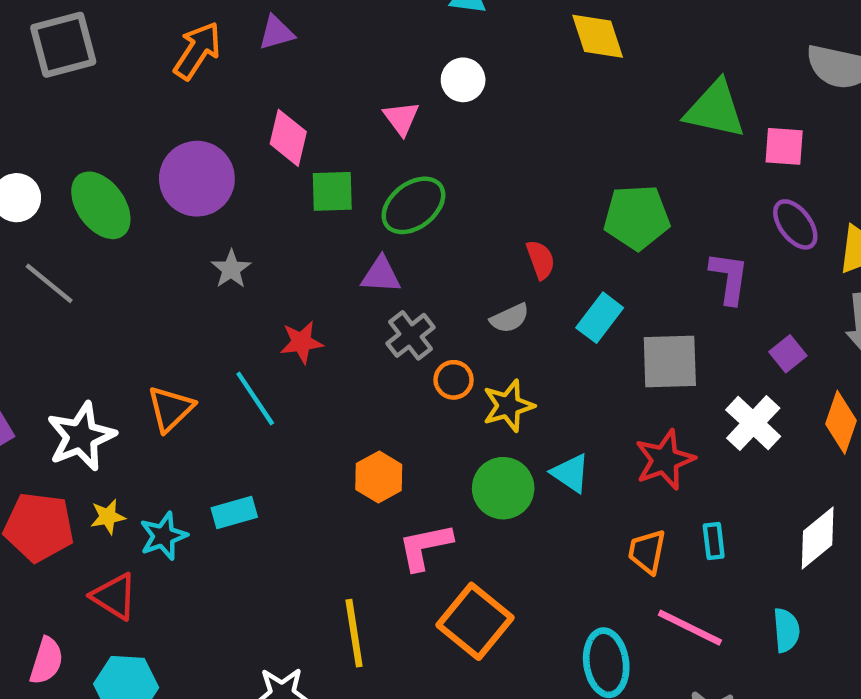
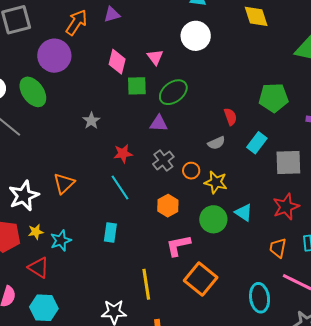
white circle: (463, 80) -> (196, 36), size x1.5
pink triangle: (401, 118) -> (155, 57), moved
purple circle: (197, 179) -> (54, 56), moved
gray cross: (410, 335) -> (163, 160), moved
cyan line: (255, 398) -> (120, 187), moved
yellow star: (508, 406) -> (216, 182), turned 30
orange hexagon: (379, 477) -> (168, 206), moved
cyan rectangle: (234, 512) -> (110, 233), moved, turned -66

